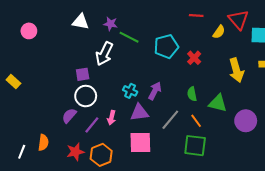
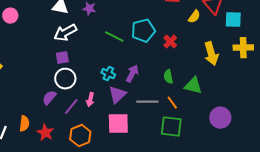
green line: (129, 37) -> (114, 37), moved
white arrow: (104, 54) -> (65, 33), moved, turned 35
purple triangle: (139, 113) -> (117, 95), turned -36
gray line: (170, 120) -> (147, 102), turned 50
purple circle: (246, 121) -> (220, 118), moved
red star: (75, 152) -> (45, 133), moved, turned -30

